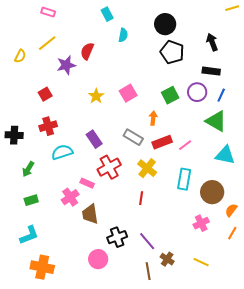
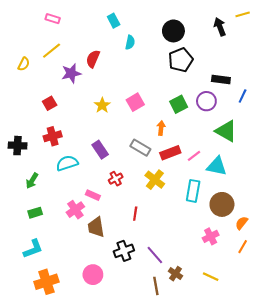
black arrow: (212, 42) -> (220, 27), moved
black pentagon: (172, 52) -> (181, 60), turned 30
blue line: (221, 95) -> (243, 96), moved
cyan triangle: (225, 155) -> (217, 166), moved
red cross: (109, 167) -> (116, 179), size x0.6
red line: (141, 198) -> (135, 214), moved
pink circle: (98, 259) -> (93, 275), moved
orange cross: (42, 267) -> (46, 282), turned -30

